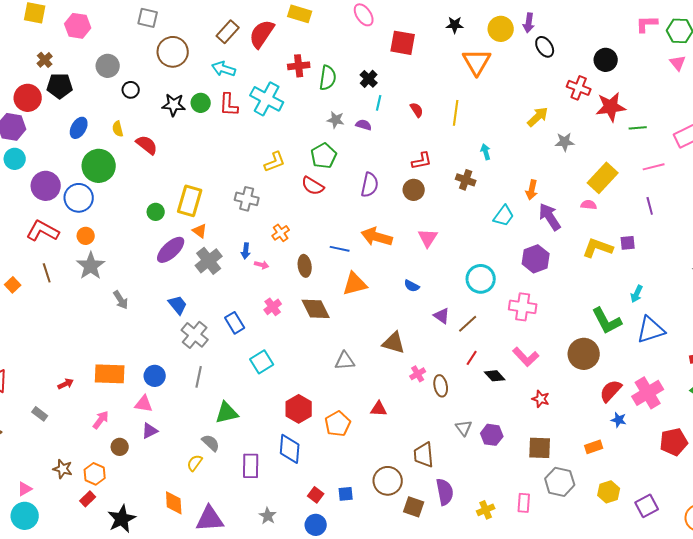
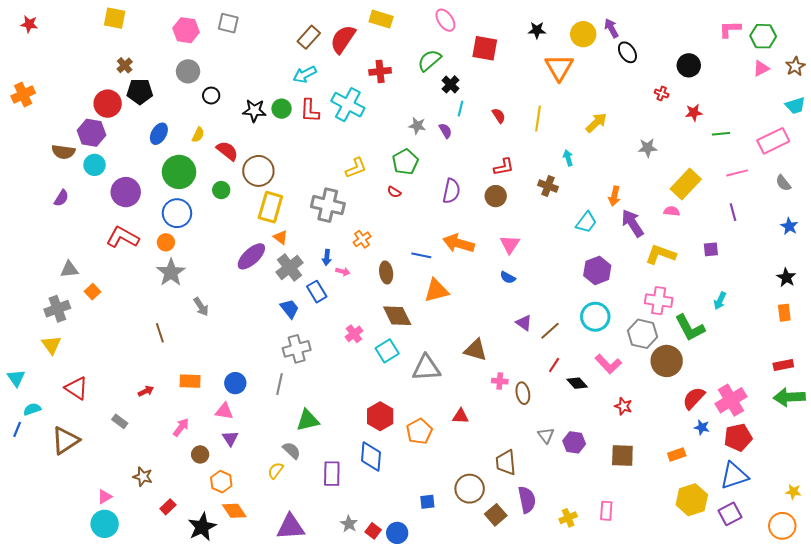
purple arrow: (529, 23) -> (611, 28), turned 144
pink hexagon: (78, 26) -> (186, 30), moved
brown circle: (173, 52) -> (258, 171), moved
pink triangle: (678, 63) -> (761, 68), turned 42
cyan arrow: (224, 69) -> (305, 74), turned -45
green semicircle: (328, 78) -> (429, 60), moved, turned -140
red cross: (579, 88) -> (662, 94), size x0.6
red star: (611, 107) -> (694, 113), size x0.6
yellow arrow: (538, 117) -> (596, 123), moved
purple semicircle: (364, 125) -> (445, 131), turned 42
yellow semicircle: (118, 129) -> (198, 135), turned -140
red semicircle: (313, 186) -> (394, 192), size x0.6
blue circle: (79, 198) -> (177, 213), moved
gray cross: (247, 199) -> (328, 205), size x1.4
green circle: (156, 212) -> (221, 190), moved
yellow L-shape: (598, 248) -> (661, 254), moved
purple hexagon: (536, 259) -> (597, 270), moved
brown line: (47, 273) -> (160, 333), moved
cyan circle: (481, 279) -> (595, 317), moved
blue semicircle: (412, 286) -> (508, 278), moved
blue trapezoid: (178, 305) -> (290, 309), moved
pink cross: (273, 307) -> (354, 334), moved
pink cross: (523, 307) -> (659, 301), moved
blue rectangle: (235, 323) -> (317, 292), moved
blue triangle: (651, 330) -> (734, 476), moved
gray cross: (195, 335) -> (297, 349), moved, turned 36
gray triangle: (345, 361) -> (426, 368), size x1.4
cyan square: (262, 362) -> (387, 351), moved
orange rectangle: (110, 374) -> (190, 381), size x0.7
pink cross: (418, 374) -> (500, 381), turned 35
purple triangle: (150, 431) -> (230, 438), turned -36
red pentagon: (674, 442) -> (738, 437), moved
orange hexagon: (95, 474) -> (221, 482), moved
gray hexagon: (560, 482) -> (643, 334), moved
yellow hexagon: (609, 492) -> (692, 500), size x1.4
red square: (316, 495) -> (373, 531), moved
orange diamond: (174, 503) -> (234, 511), moved, turned -30
brown square: (414, 507) -> (496, 515), turned 30

